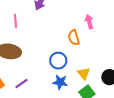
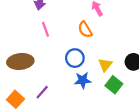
pink line: (16, 21) -> (46, 29), moved
yellow triangle: (84, 73) -> (105, 65), turned 32

